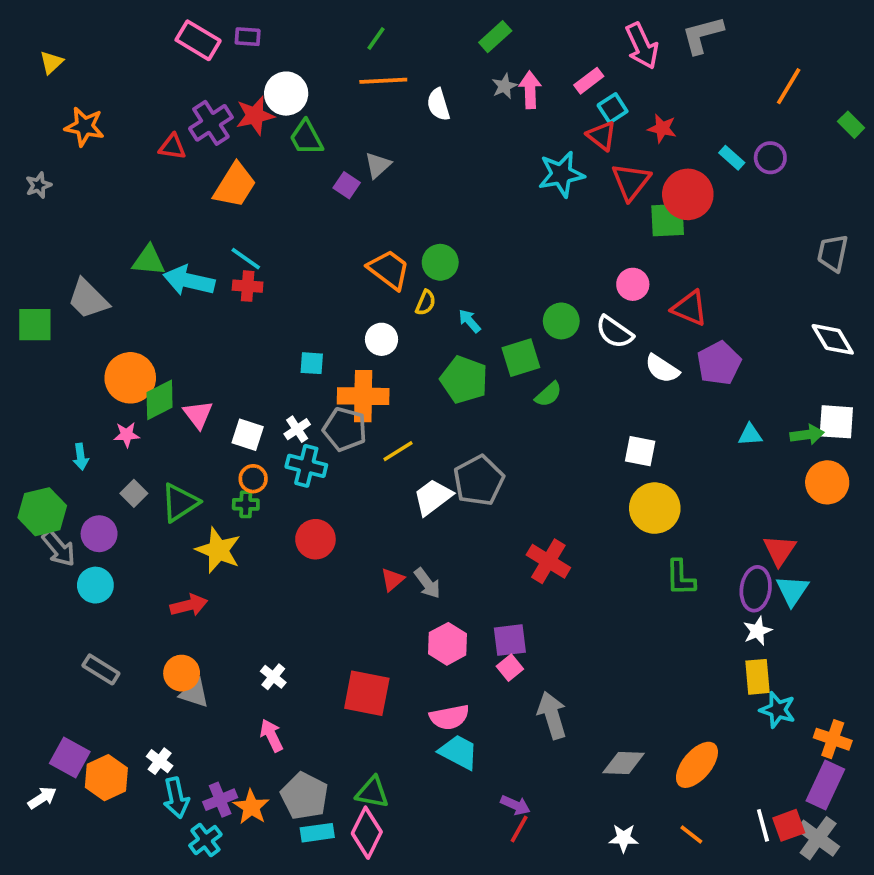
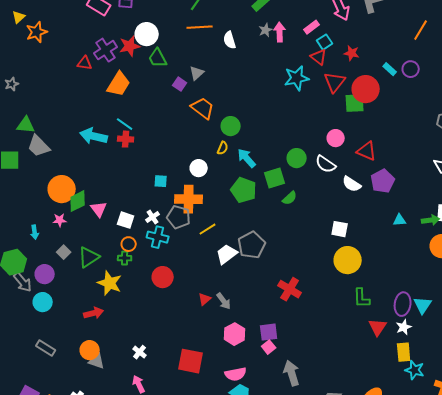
orange star: (84, 127) -> (37, 32), moved, turned -30
green triangle: (149, 260) -> (26, 125), moved
orange trapezoid: (389, 270) -> (203, 108), moved
cyan arrow: (470, 321) -> (247, 158), size x1.5
red triangle: (779, 550) -> (378, 327), moved

